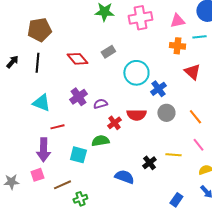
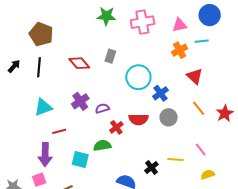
brown pentagon: (39, 30) -> (41, 34), turned 30
orange cross: (177, 46) -> (180, 50), turned -35
gray rectangle: (108, 52) -> (110, 56), turned -40
cyan triangle: (41, 103) -> (43, 107), turned -42
orange line: (195, 117) -> (199, 108), moved

